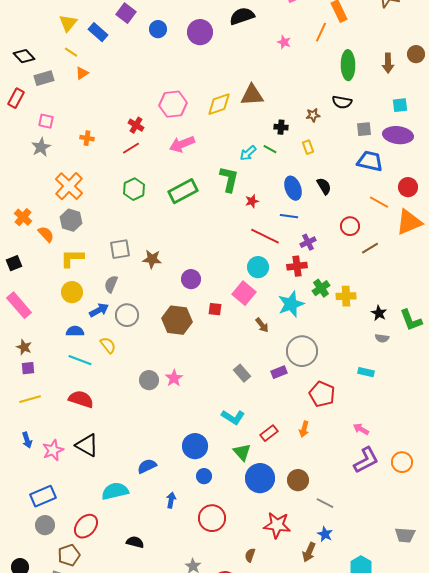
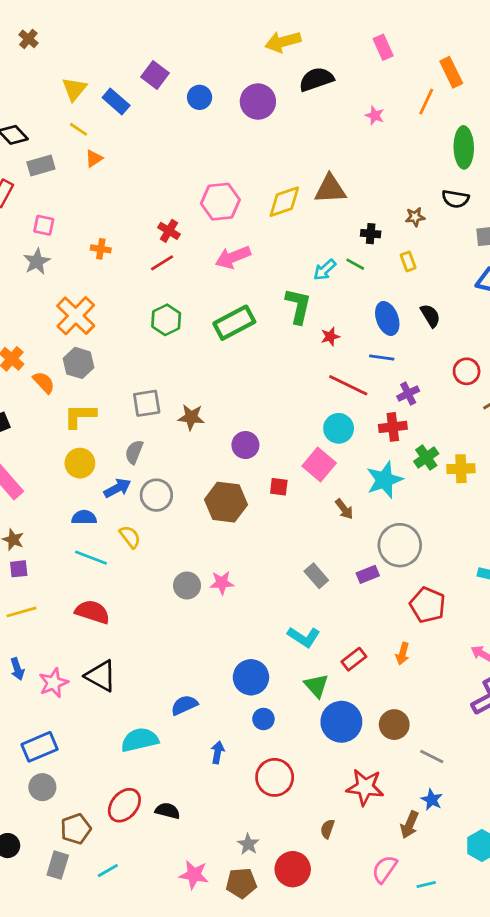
pink star: (174, 378) -> (222, 583), turned 30
red ellipse: (86, 526) -> (124, 805), moved

